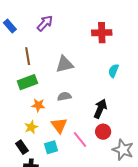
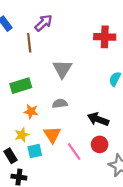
brown line: (28, 56) -> (29, 43), moved
gray triangle: (65, 64) -> (62, 69), turned -48
black arrow: (100, 109) -> (98, 119), turned -96
cyan square: (51, 147) -> (35, 151), moved

